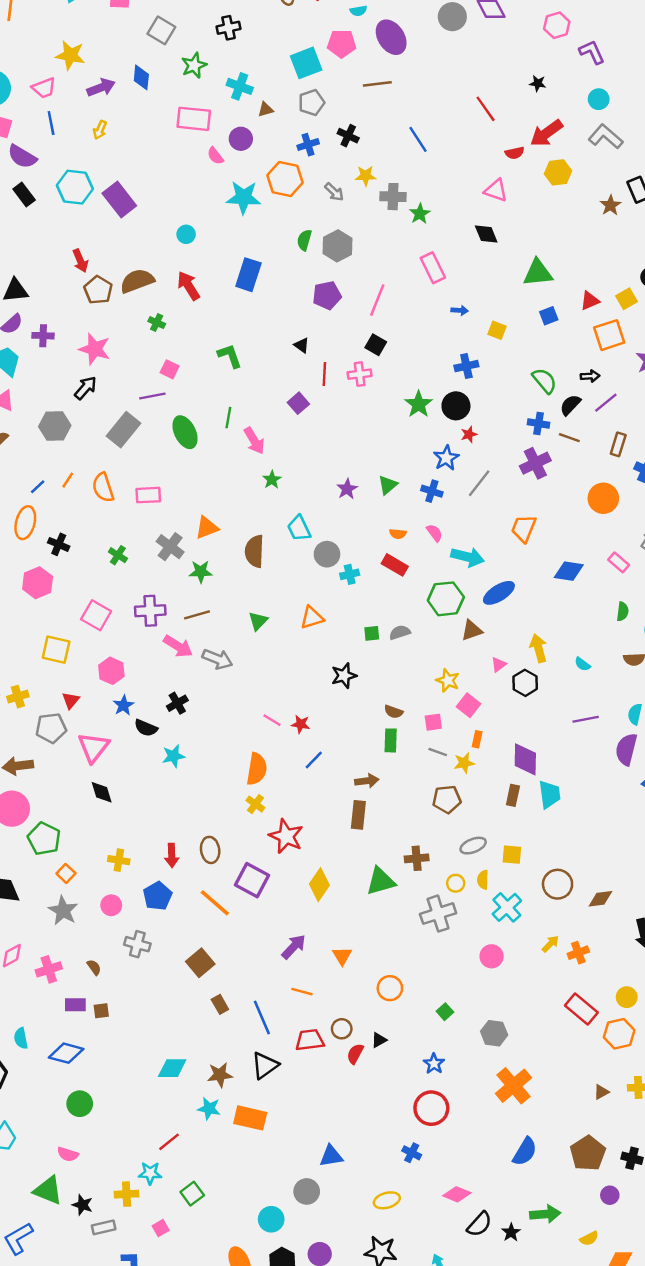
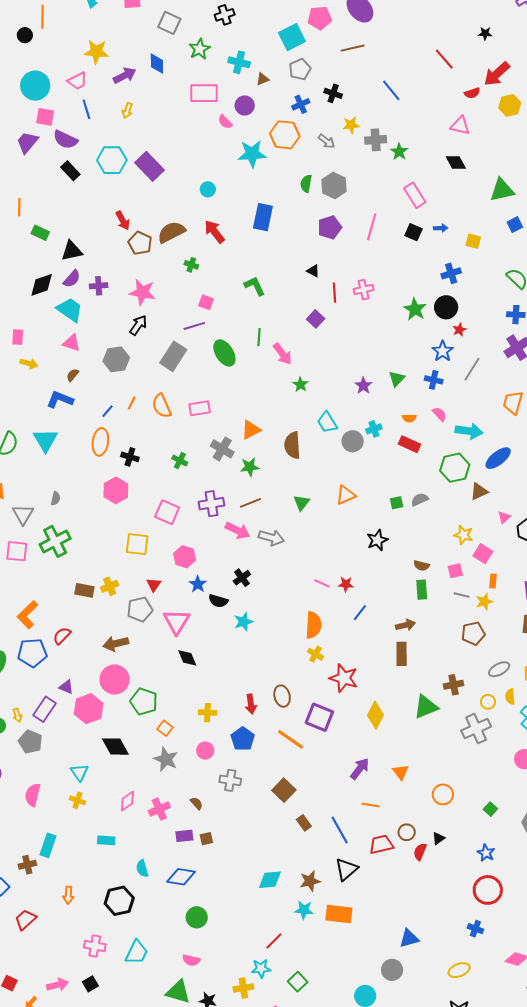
black square: (376, 345) -> (414, 232), moved
cyan cross: (350, 574) -> (374, 429), moved

